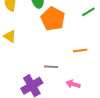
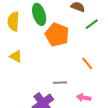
orange line: (80, 50) -> (87, 63), turned 64

